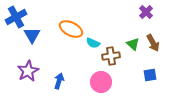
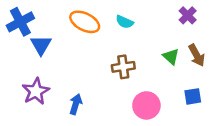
orange ellipse: (71, 29) -> (85, 22), moved
cyan semicircle: (93, 43) -> (125, 22), moved
brown cross: (111, 56) -> (123, 67), moved
pink circle: (101, 82) -> (146, 105), moved

